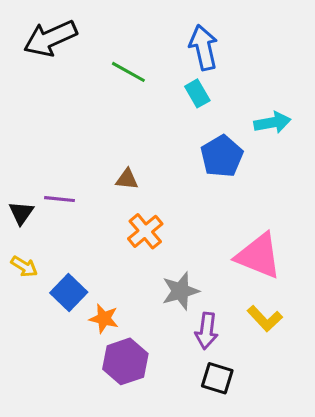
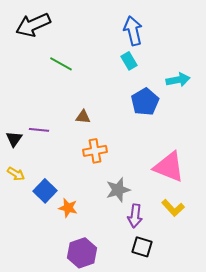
green line: (128, 72) -> (61, 64), moved
orange cross: (145, 231) -> (95, 151), turned 30
purple hexagon: (125, 361) -> (82, 253), moved

